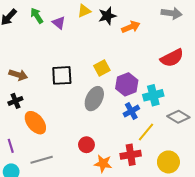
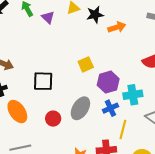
black square: (62, 75) -> (43, 81), moved
gray ellipse: (94, 99) -> (80, 108), moved
yellow line: (146, 132) -> (123, 129), turned -30
red circle: (86, 145) -> (53, 119), moved

